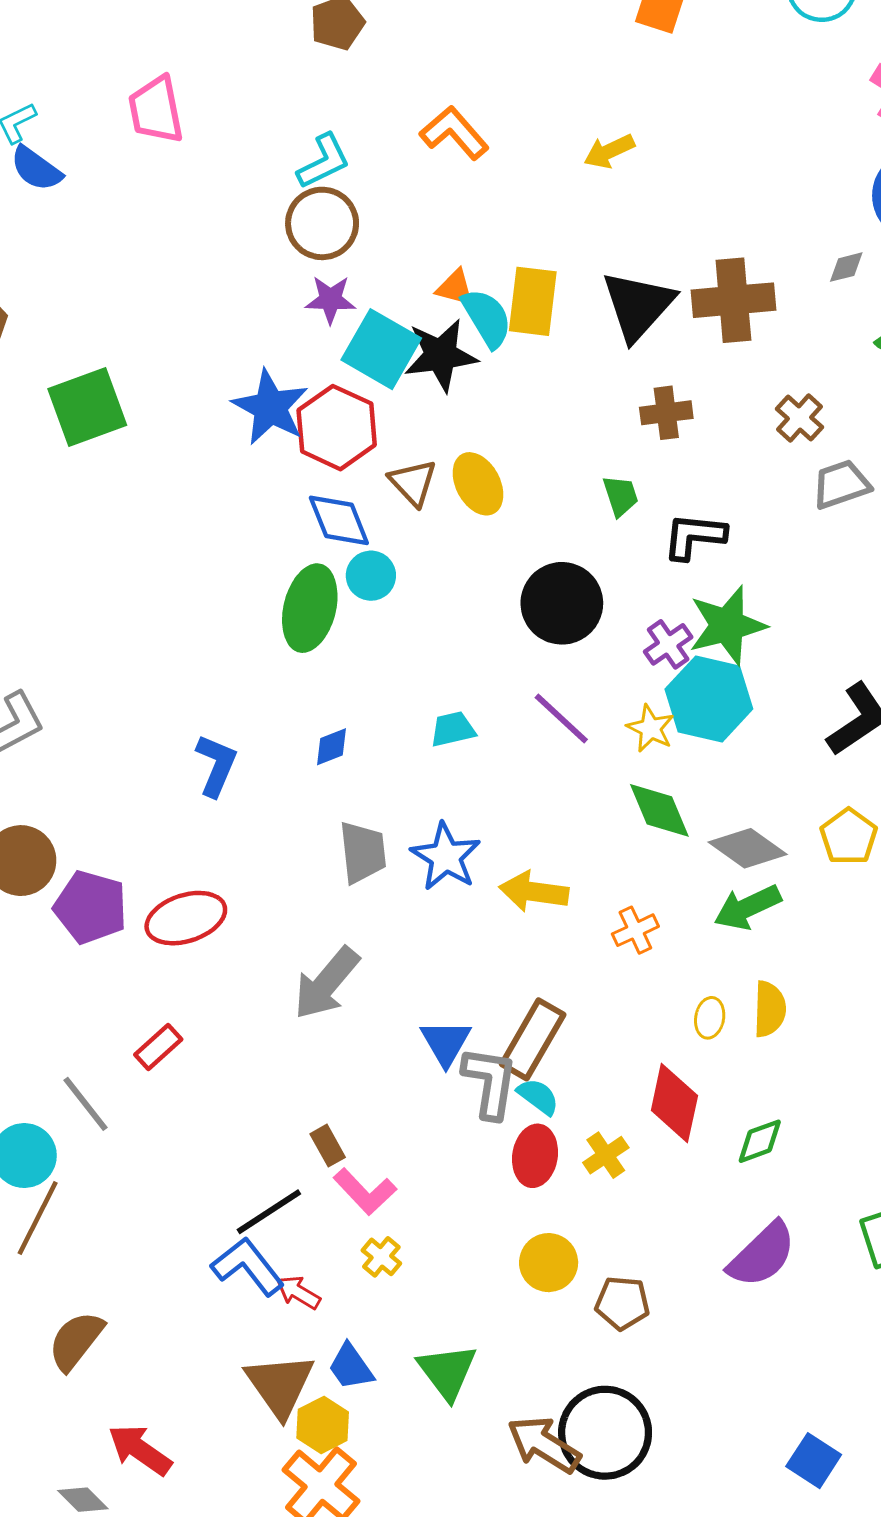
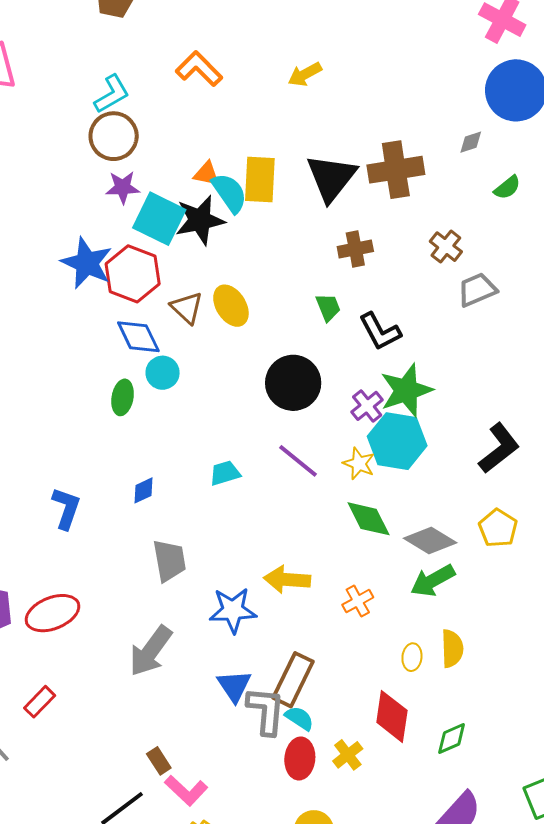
black L-shape: (694, 536) -> (380, 331), turned -120
green ellipse: (310, 608) -> (123, 397), size x0.6
blue star: (446, 857) -> (233, 610), moved, turned -30

